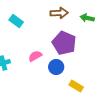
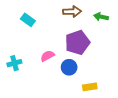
purple pentagon: (64, 43) -> (77, 43), turned 30
yellow rectangle: (76, 86) -> (90, 87), turned -40

